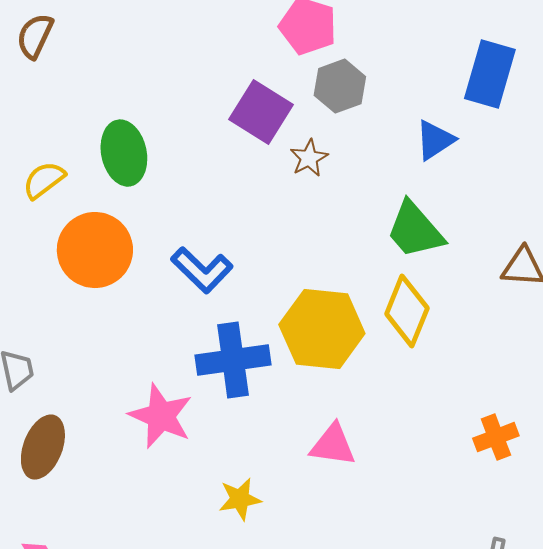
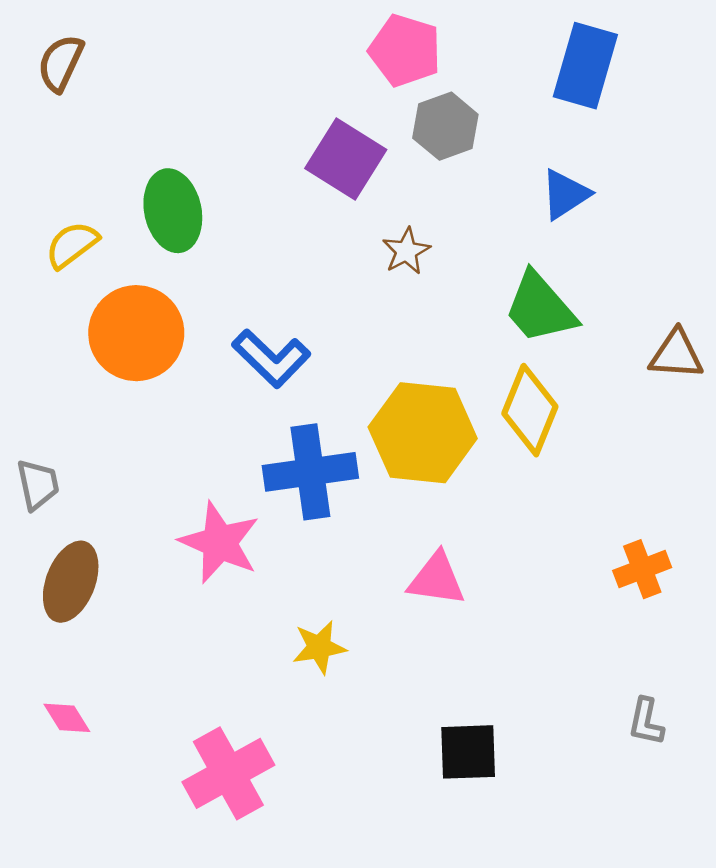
blue rectangle: (490, 74) -> (585, 66), moved
brown star: (309, 158) -> (406, 251), moved

